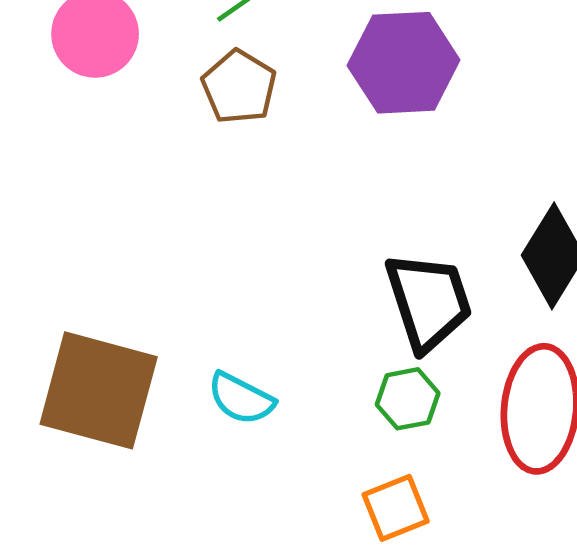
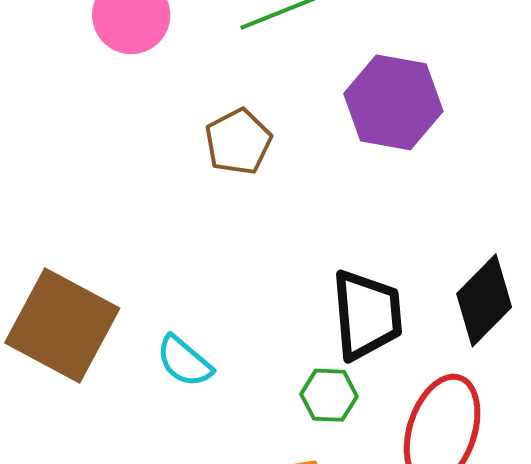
brown pentagon: (239, 87) -> (238, 142), moved

